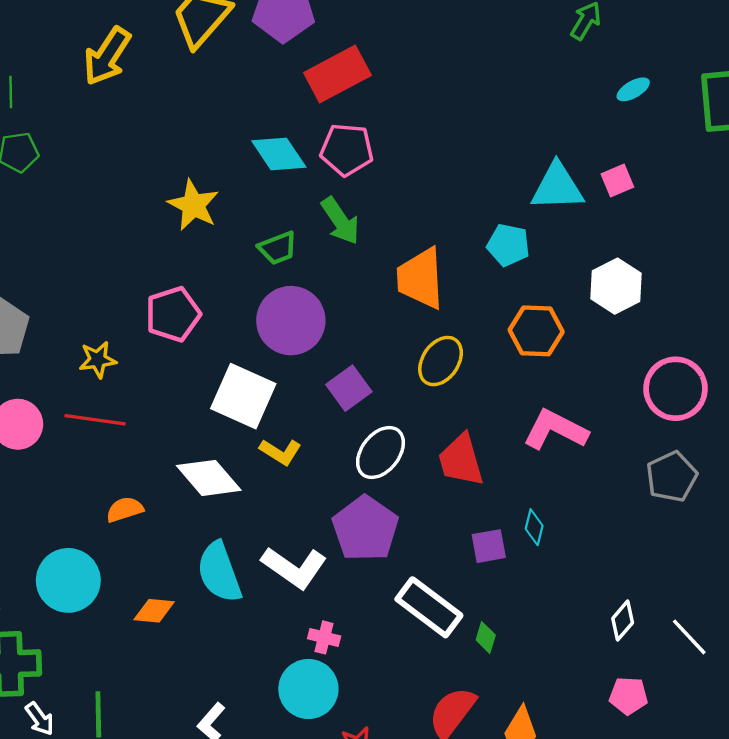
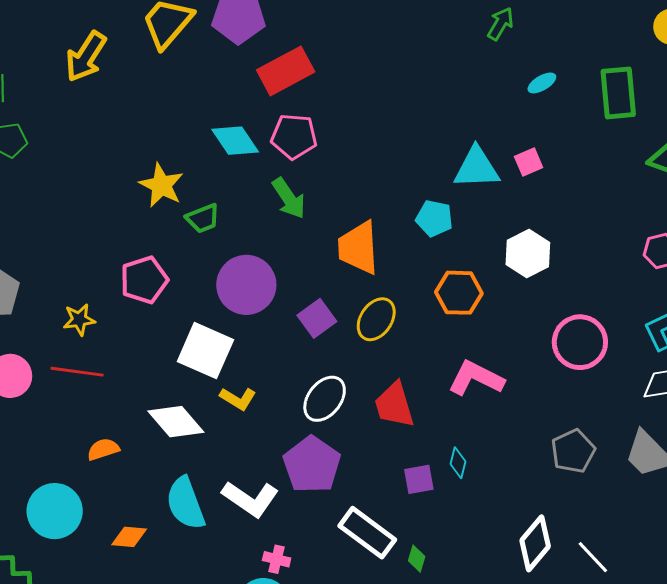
green trapezoid: (278, 248) -> (203, 218), moved
purple square: (349, 388) -> (317, 318), moved
gray pentagon: (672, 477) -> (573, 451), moved
white diamond: (623, 621) -> (535, 543), size x1.6

